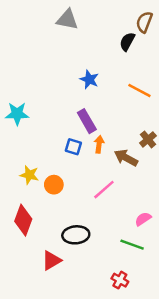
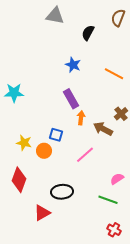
black semicircle: (127, 42) -> (88, 33), moved
blue square: (73, 147) -> (56, 135), moved
red cross: (120, 280) -> (114, 230), moved

